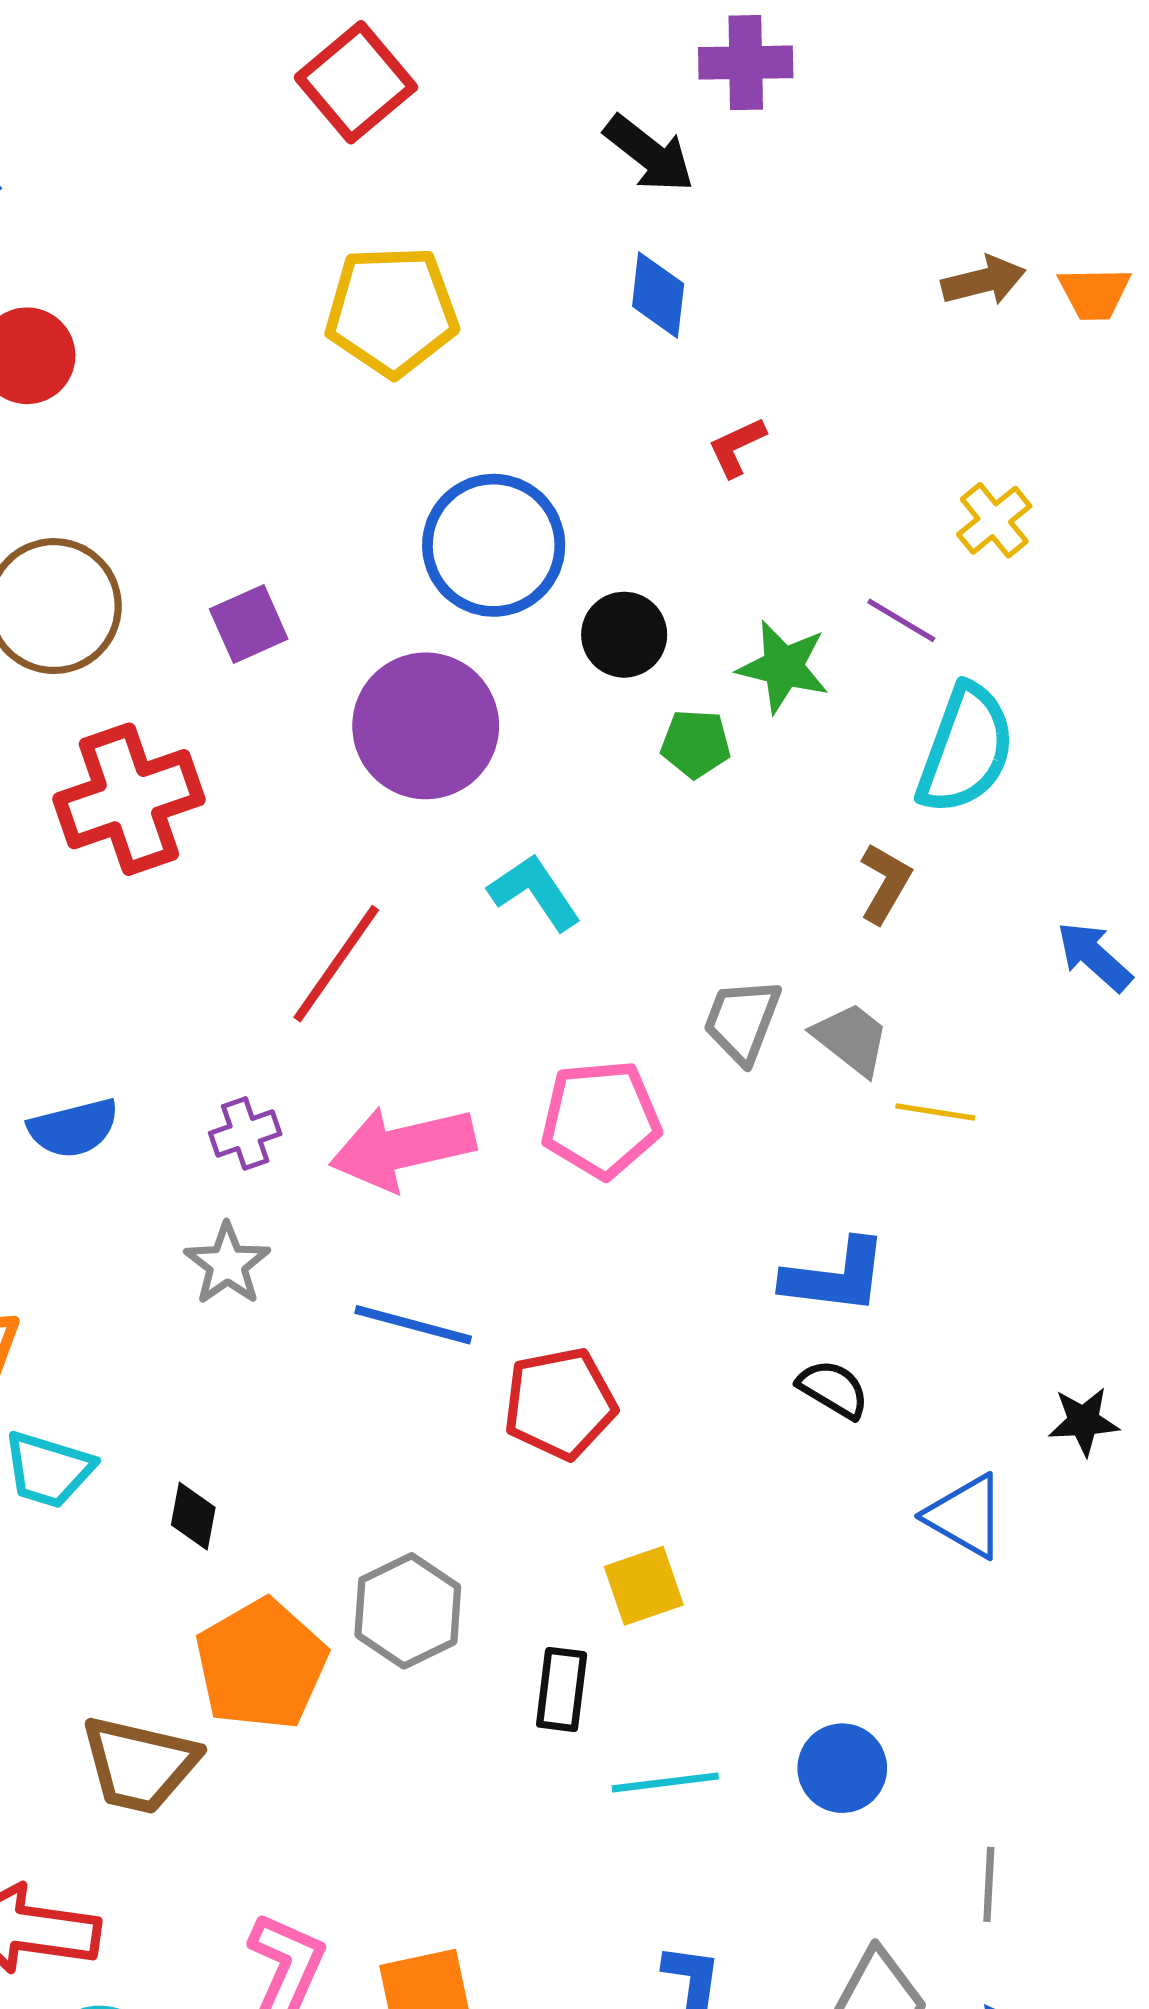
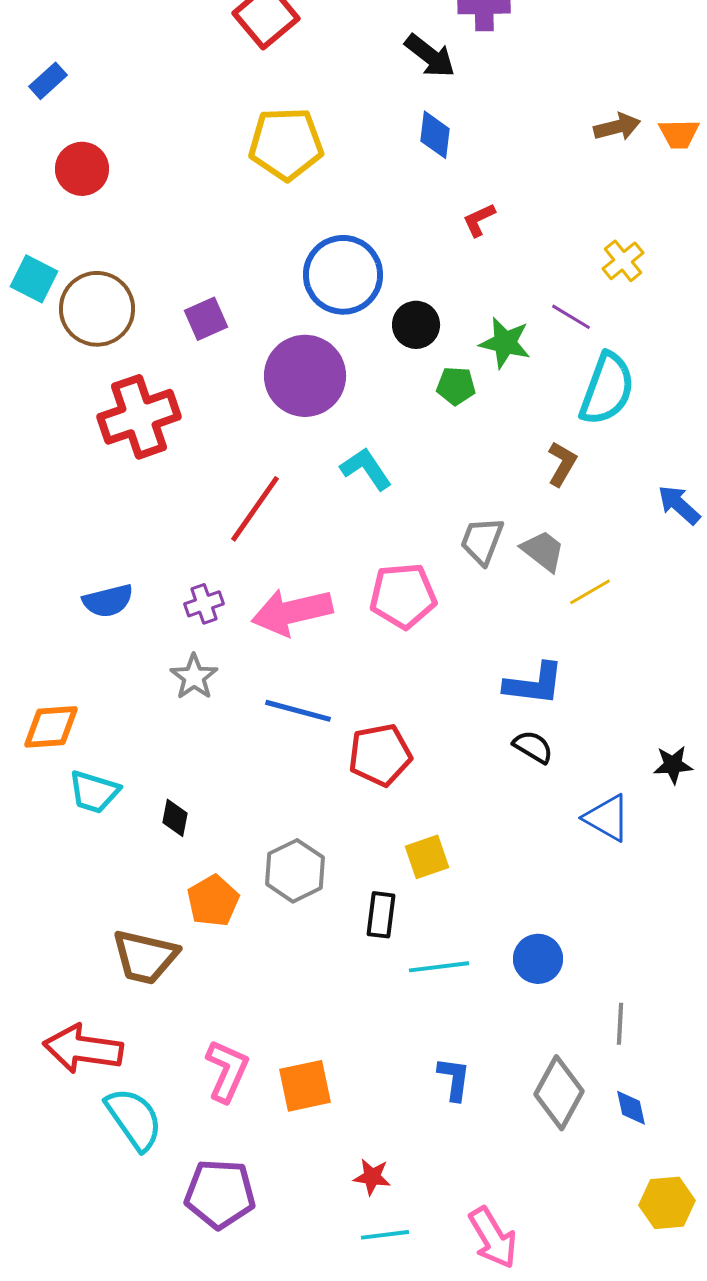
yellow line: (935, 1112) -> (590, 592), turned -39
orange pentagon: (261, 1664) -> (213, 901), size x0.7

